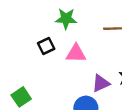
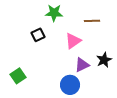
pink triangle: (76, 53) -> (73, 41), moved, turned -36

